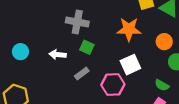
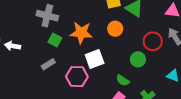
orange star: (129, 29) -> (81, 33), moved
orange circle: (164, 42) -> (115, 29), moved
white arrow: (58, 55) -> (13, 46), moved

